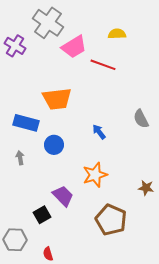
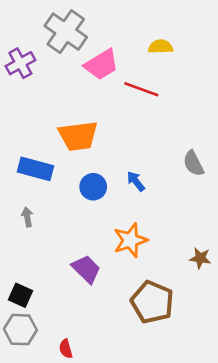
purple cross: (15, 46) -> (20, 63), turned 30
blue circle: (54, 145) -> (93, 187), moved
black square: (42, 215) -> (20, 295), moved, turned -36

